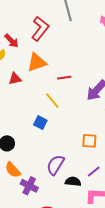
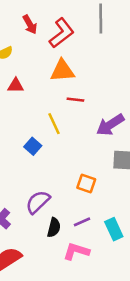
red arrow: (12, 41) -> (30, 25), moved
orange triangle: (37, 62) -> (62, 71), moved
black semicircle: (73, 182) -> (54, 228), turned 84

